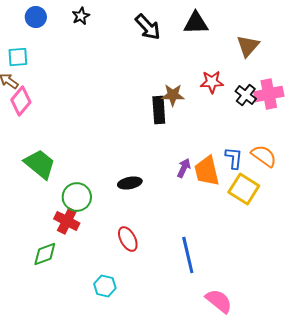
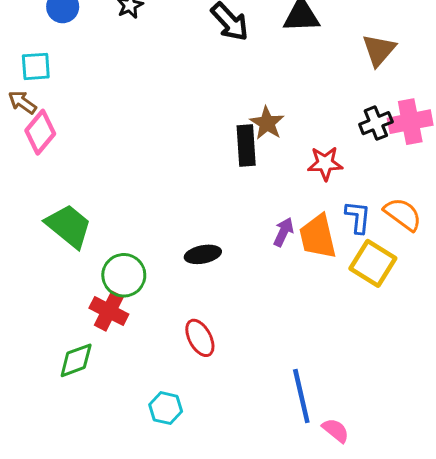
red star: (212, 82) -> (325, 163), moved
brown star: (173, 95) -> (267, 123), turned 30
black cross: (246, 95) -> (376, 123), turned 30
blue line: (188, 255) -> (301, 396), moved
pink semicircle: (219, 301) -> (336, 430), size x0.7

